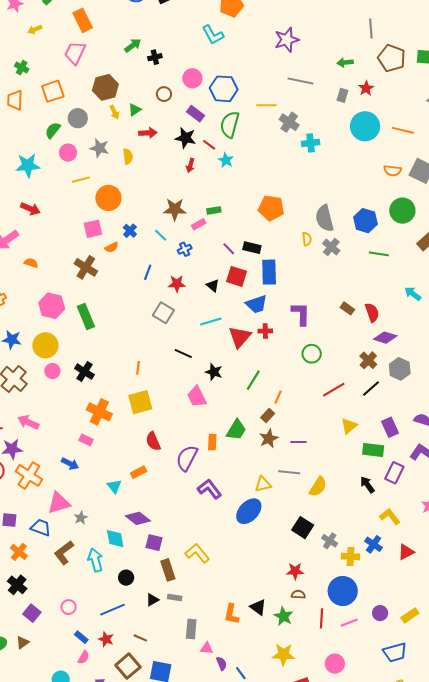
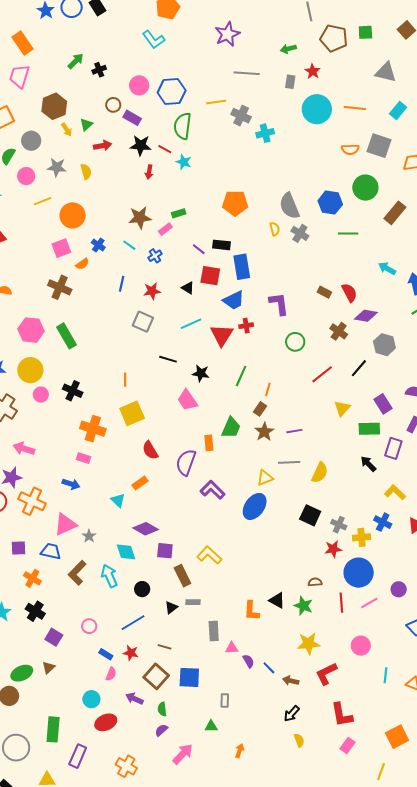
purple rectangle: (196, 114) -> (132, 118), moved
brown cross: (368, 360) -> (339, 331), moved
red star: (295, 571) -> (333, 549), moved

